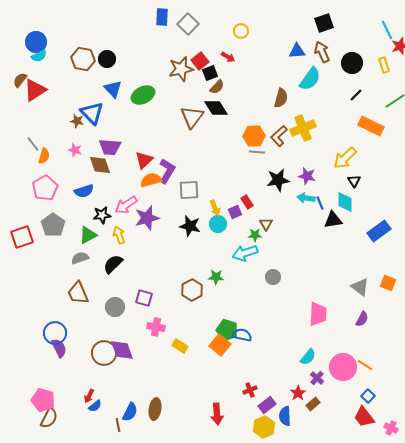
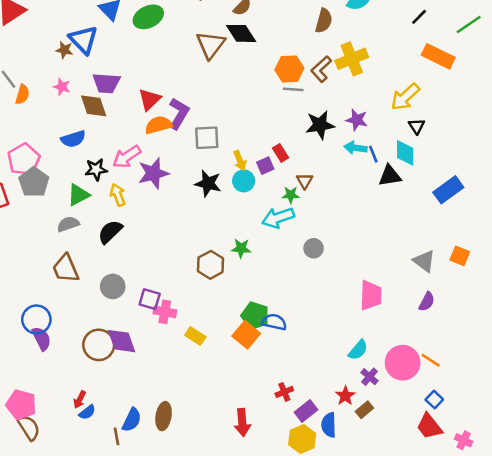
pink pentagon: (45, 188) -> (24, 159), moved
purple square: (144, 298) -> (150, 299), moved
brown semicircle: (49, 418) -> (29, 428), turned -60

